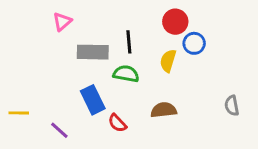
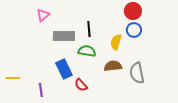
red circle: (175, 22) -> (133, 11), moved
gray semicircle: (232, 106) -> (137, 73), moved, size x1.5
brown semicircle: (164, 110) -> (113, 66), moved
purple line: (59, 130) -> (41, 90), turned 40

